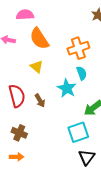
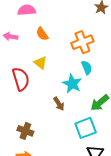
orange semicircle: (39, 39) -> (42, 34), size x0.6
red semicircle: (17, 96) -> (21, 79), moved
brown arrow: (40, 101) -> (59, 104), moved

